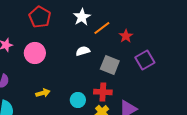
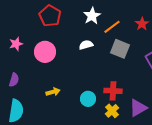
red star: (126, 36) -> (142, 24), moved
white semicircle: (83, 51) -> (86, 45), moved
gray square: (110, 65) -> (120, 49), moved

